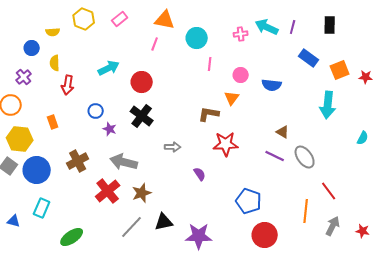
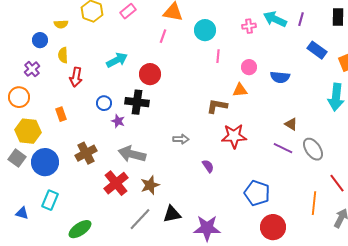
orange triangle: (232, 98) -> (240, 90), turned 49
black cross: (142, 116) -> (137, 102), moved, turned -30

